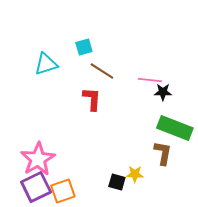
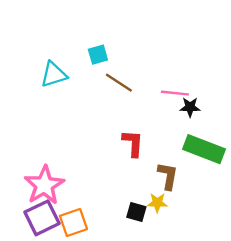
red L-shape: (92, 99) -> (133, 143), moved
brown L-shape: (163, 153) -> (168, 176), moved

